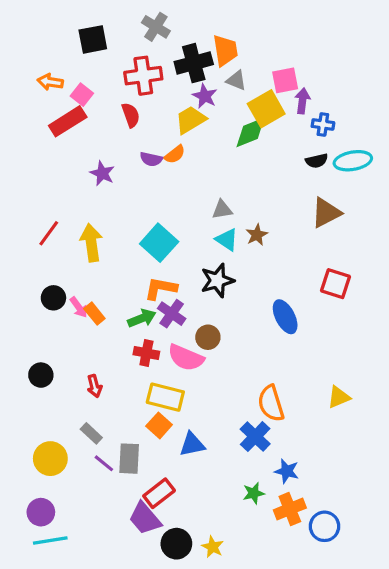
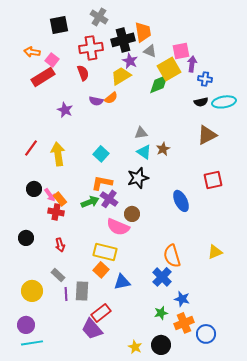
cyan square: (159, 243) -> (101, 154), size x0.7
red square: (336, 284) -> (213, 180), turned -30
red cross: (146, 353) -> (56, 212), moved
purple line: (104, 463) -> (66, 294), turned 48
black circle: (176, 544) -> (161, 345), moved

